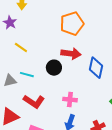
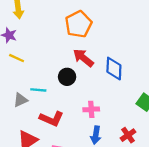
yellow line: (21, 48) -> (17, 58), moved
red arrow: (71, 54) -> (83, 58), turned -138

